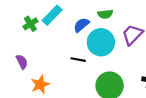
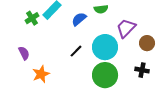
cyan circle: (101, 42) -> (105, 47), moved
black line: (78, 60) -> (76, 51), turned -56

